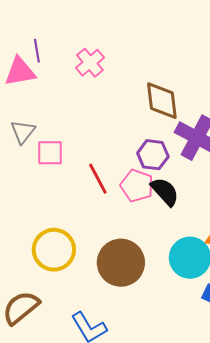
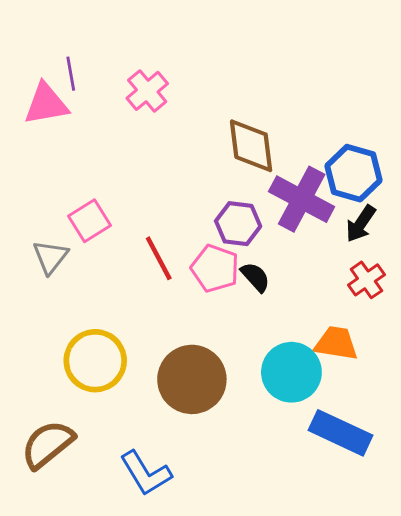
gray triangle: (23, 132) -> (50, 257), moved
pink square: (50, 153) -> (89, 221), turned -32
black semicircle: (165, 192) -> (255, 277), size x0.7

